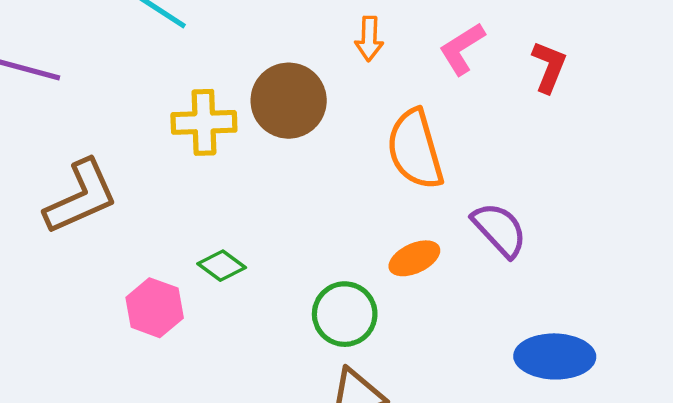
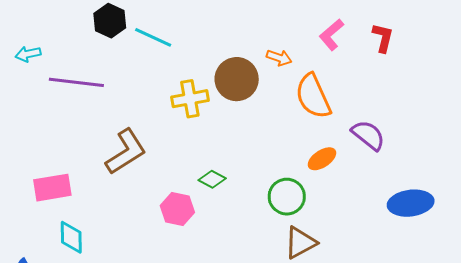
orange arrow: (369, 39) -> (279, 58), moved, turned -65

